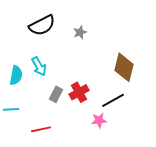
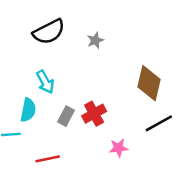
cyan semicircle: (16, 75) -> (28, 110), moved
black line: (113, 100) -> (159, 123), moved

